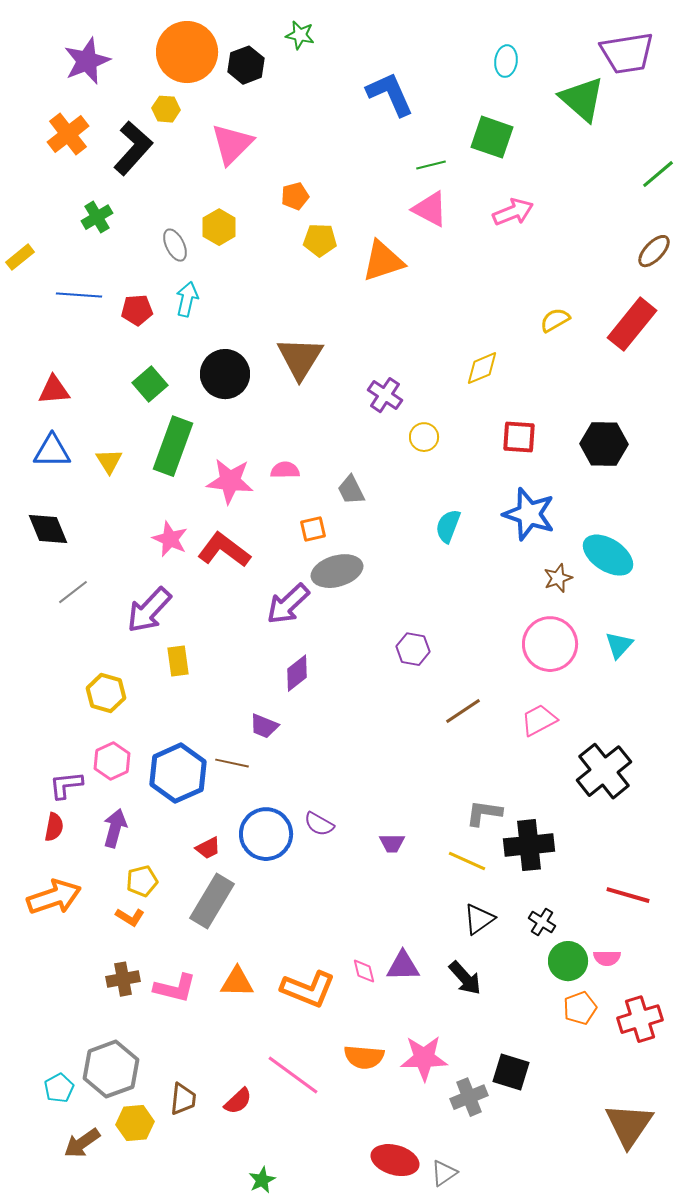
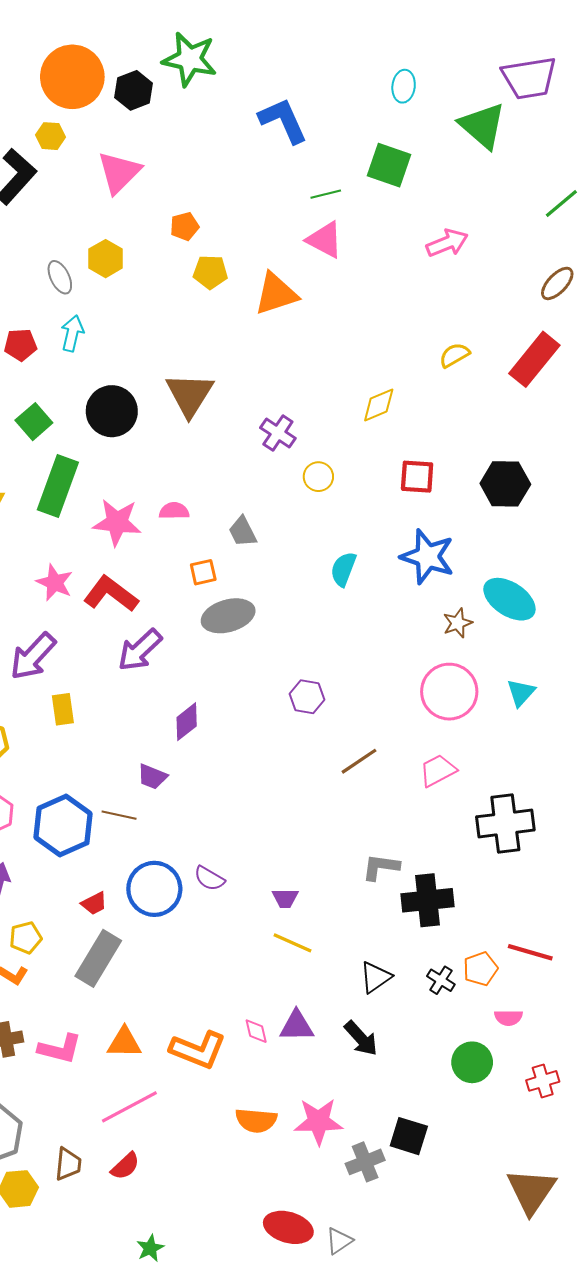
green star: (300, 35) -> (190, 59), size x1.8
pink arrow: (513, 212) -> (447, 243), moved
purple arrow: (288, 604) -> (140, 650), moved
black cross: (604, 771) -> (505, 823), turned 32
yellow line: (467, 861) -> (292, 943), moved
green circle: (568, 961) -> (472, 1062), moved
orange pentagon: (580, 1008) -> (480, 969), moved
red cross: (640, 1019) -> (543, 1081), size x0.7
pink line: (293, 1075) -> (129, 1107), moved, turned -64

